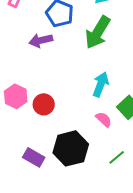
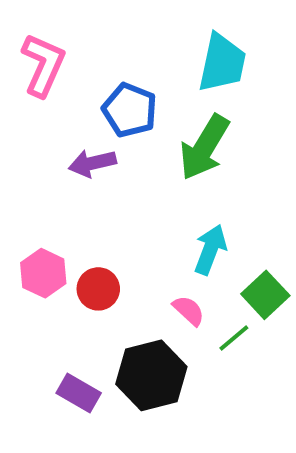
pink semicircle: (104, 119) -> (189, 311), moved
green line: (117, 157) -> (234, 338), moved

